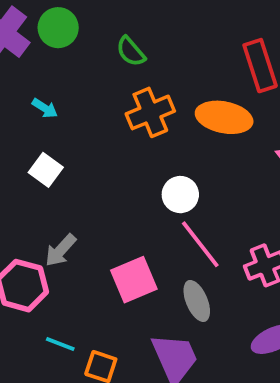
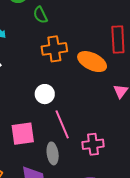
green semicircle: (131, 51) -> (40, 15), moved
white circle: (180, 195) -> (45, 94), moved

